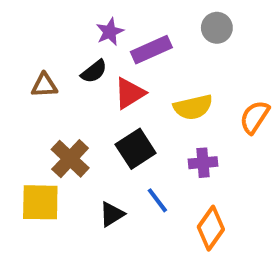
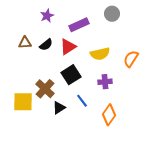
purple star: (110, 32) -> (47, 16), moved
black semicircle: (94, 71) -> (46, 45), moved
brown cross: (70, 159) -> (45, 89), moved

